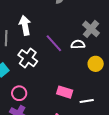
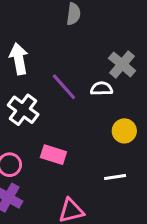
yellow circle: (96, 64) -> (124, 131), moved
pink rectangle: (65, 92) -> (53, 155), moved

